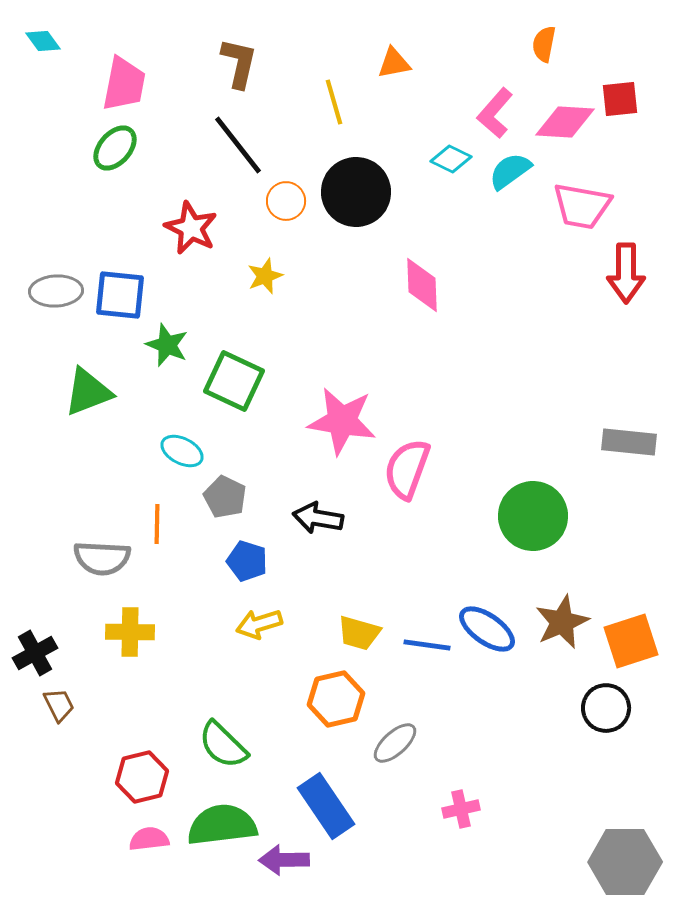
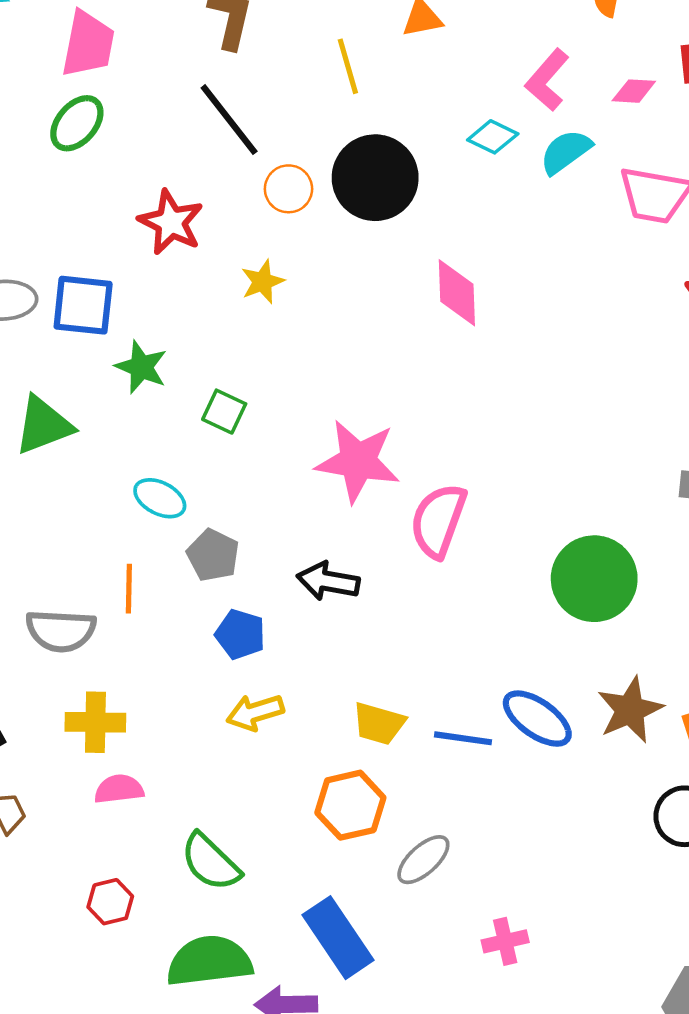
pink diamond: (565, 122) -> (634, 91), size x0.6
green square: (234, 381) -> (224, 412), size x0.6
red hexagon: (142, 777) -> (110, 902), size x0.7
pink semicircle: (149, 839) -> (119, 789), moved

